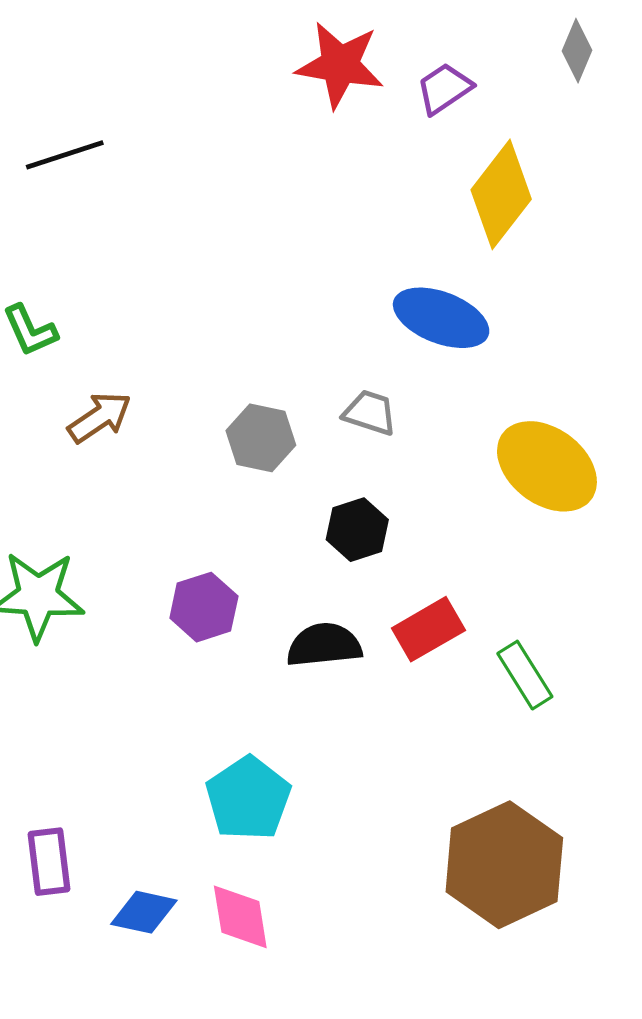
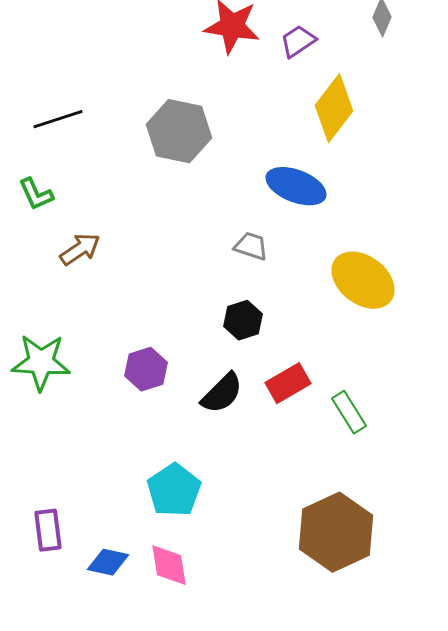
black line: (65, 155) -> (58, 119), moved
gray hexagon: (261, 438) -> (179, 131), moved, size x1.5
black semicircle: (324, 645) -> (222, 393), turned 141

